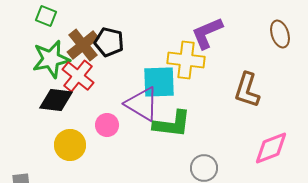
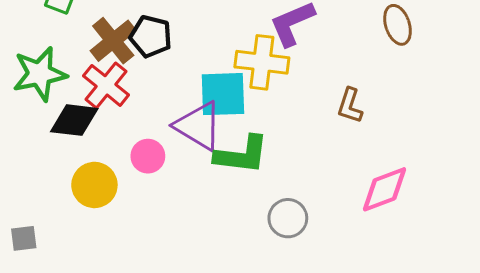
green star: (51, 59) -> (40, 74), moved
brown L-shape: (247, 90) -> (350, 106), size x0.7

